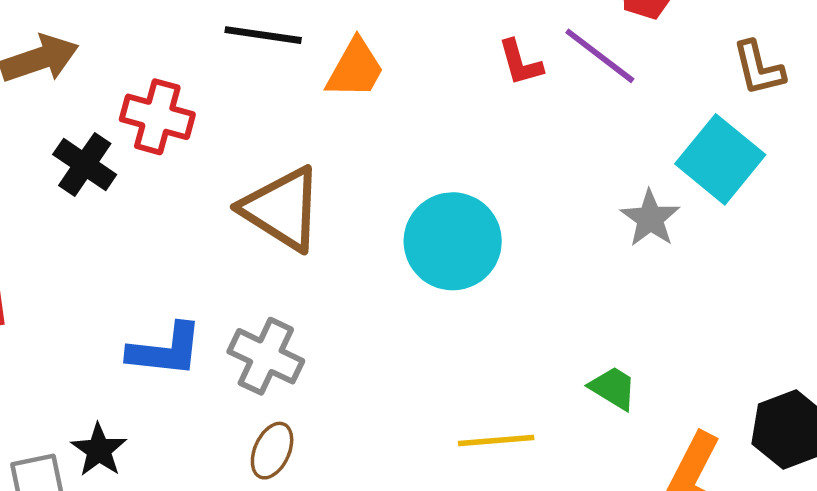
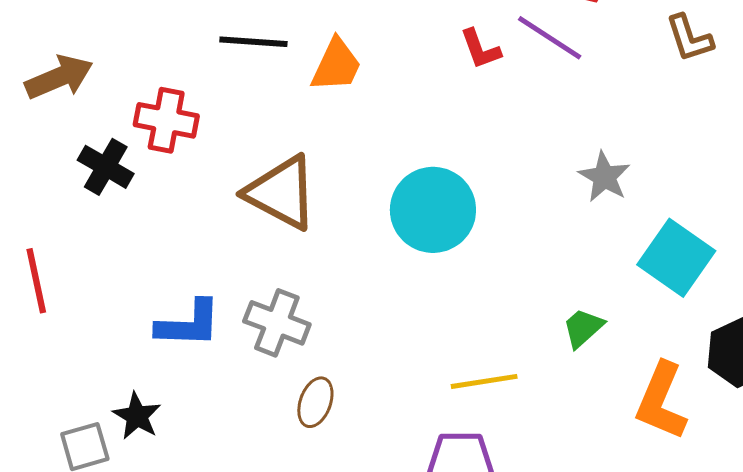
cyan square: (720, 159) -> (676, 258), moved
green trapezoid: (613, 388) -> (583, 328), turned -69
brown ellipse: (272, 451) -> (315, 402), moved

